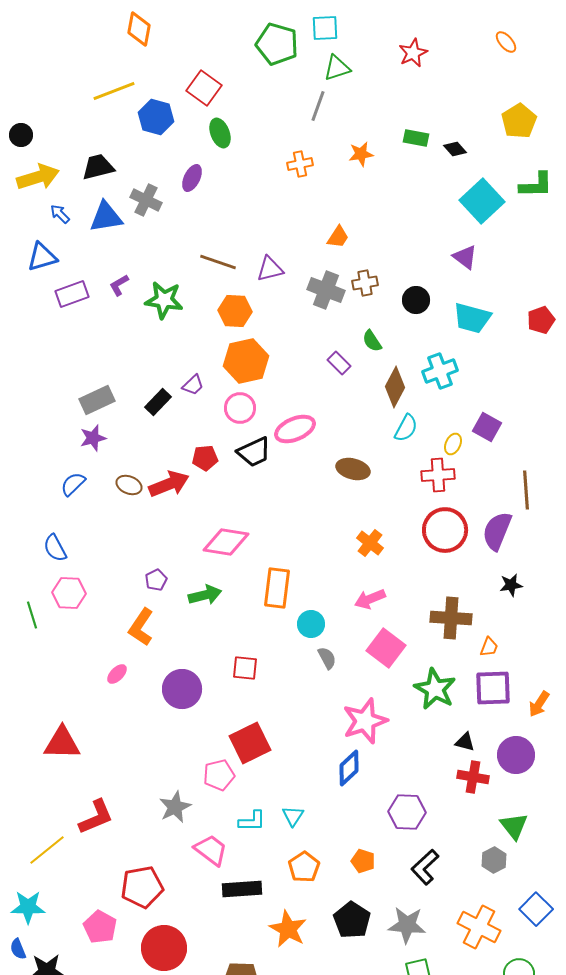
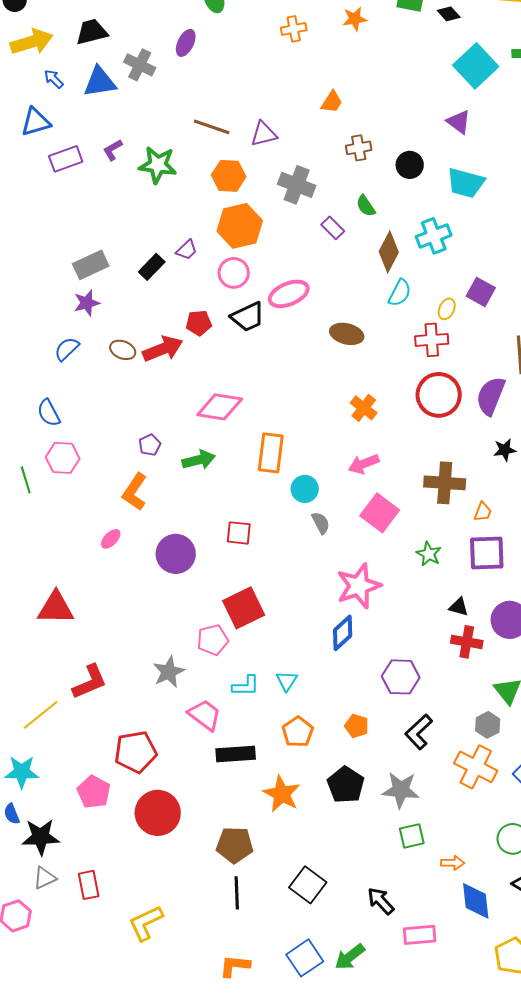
gray cross: (326, 290) -> (297, 185), moved
green star: (435, 689) -> (429, 554), size x0.6
orange cross: (479, 927) -> (476, 767), moved

